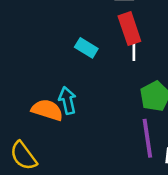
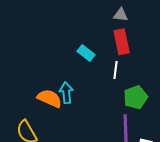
white line: (134, 50) -> (116, 70), moved

